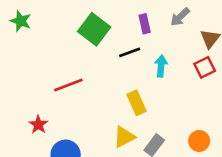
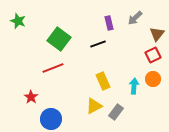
green square: (94, 29) -> (59, 39), moved
cyan arrow: (161, 66) -> (134, 86), moved
orange circle: (199, 141) -> (153, 79), moved

